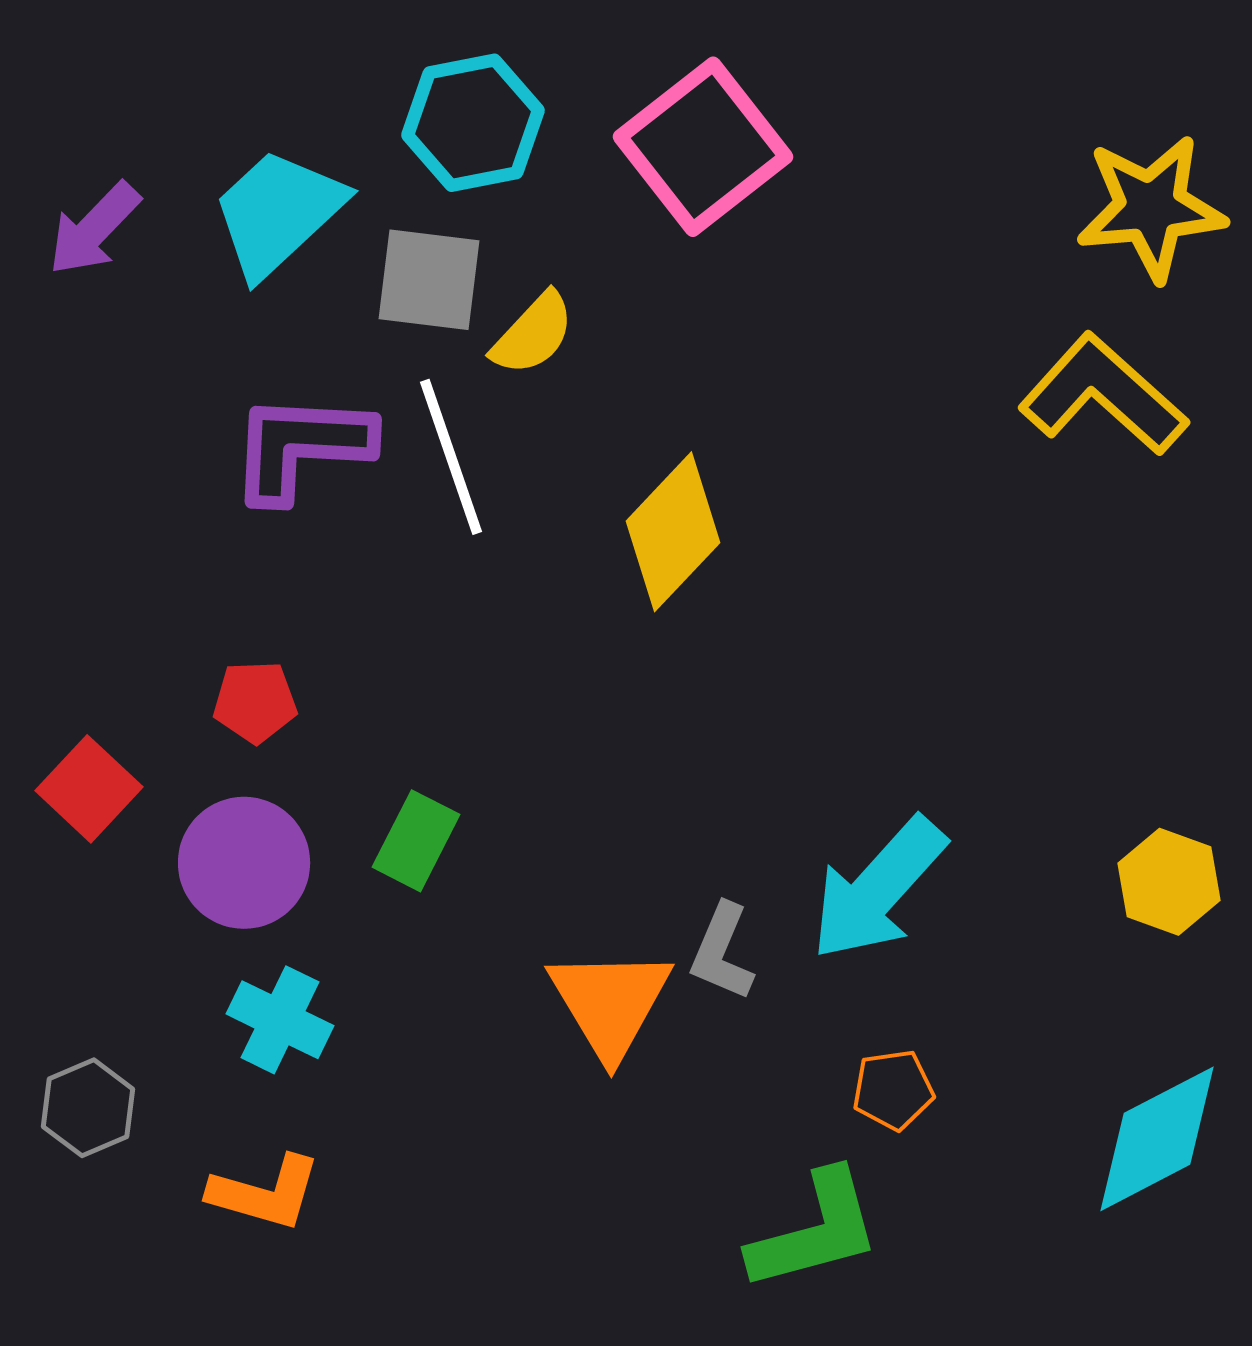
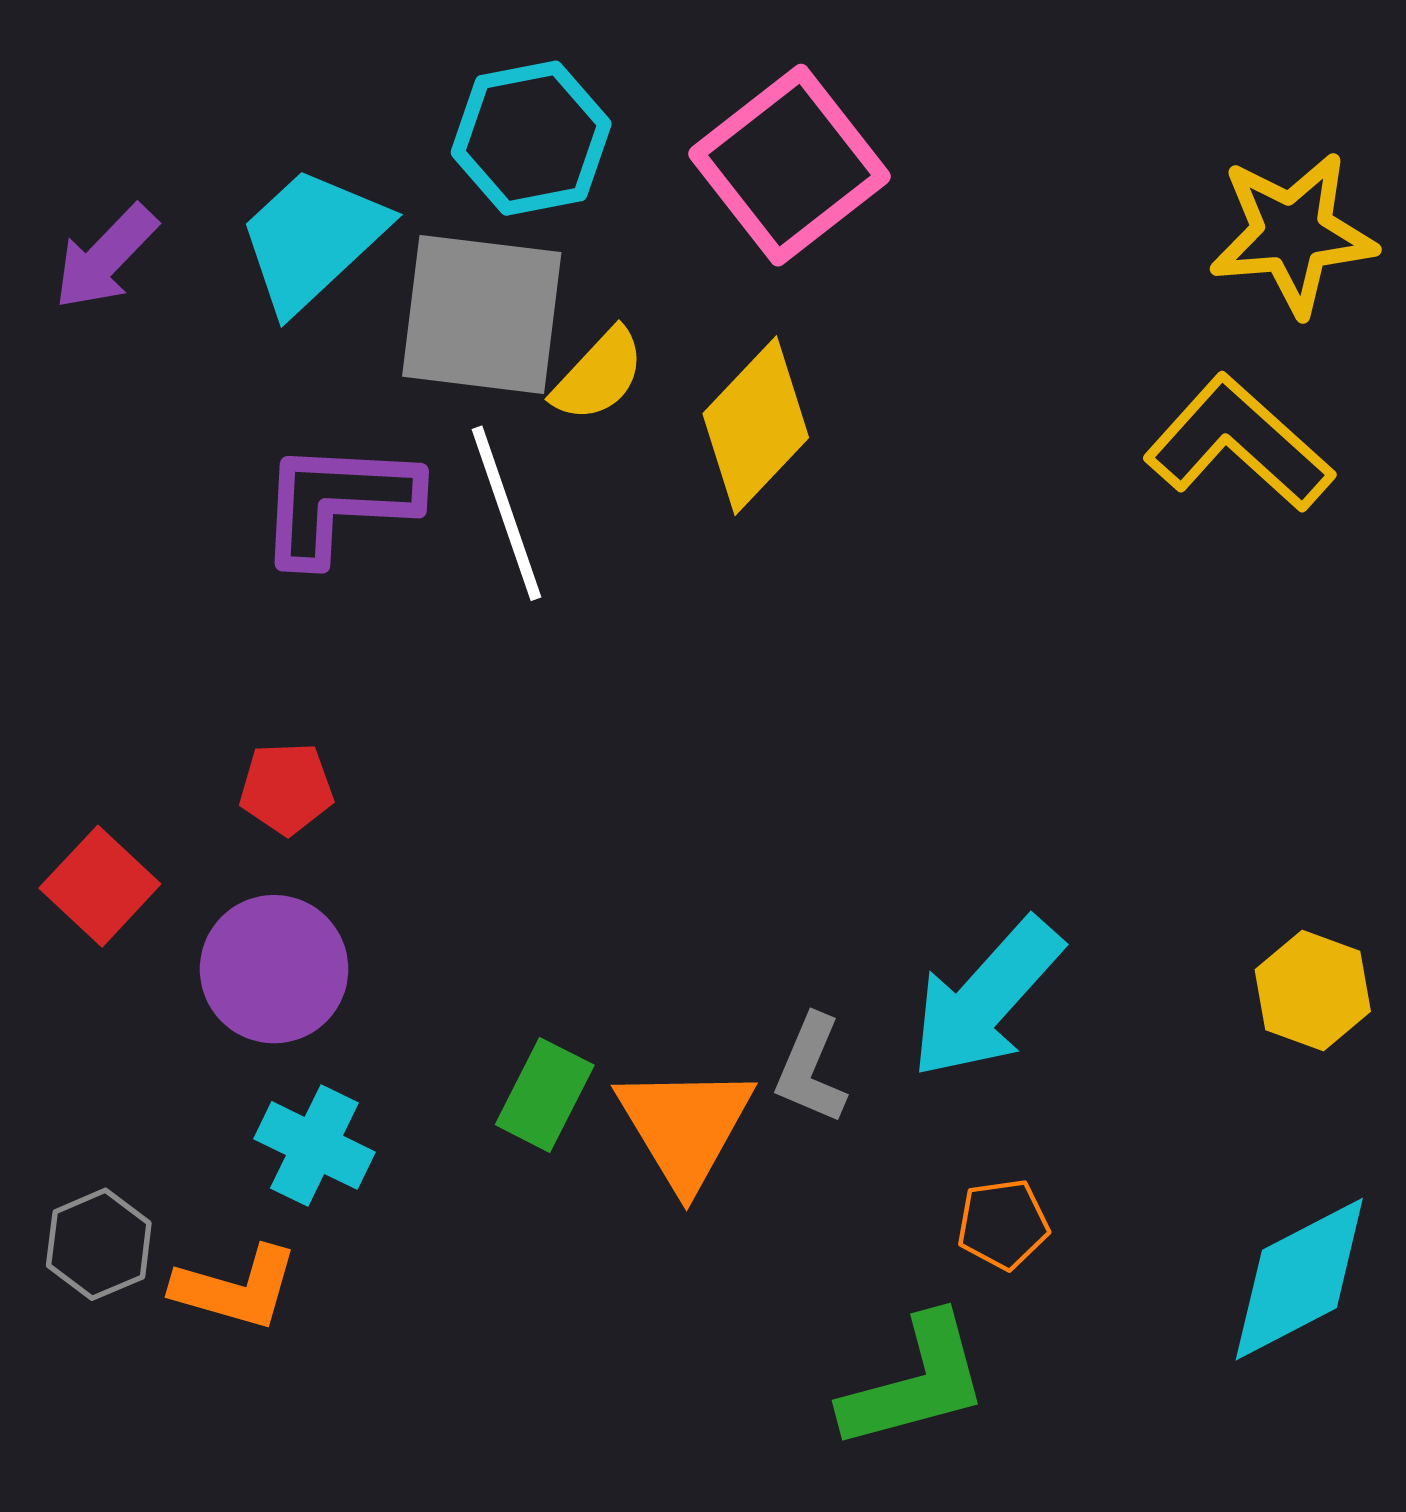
gray square: (429, 280) -> (482, 314), size x1.4
yellow diamond: (673, 532) -> (756, 426), moved
green rectangle: (416, 841) -> (545, 1095), moved
orange L-shape: (265, 1193) -> (236, 1288), moved

